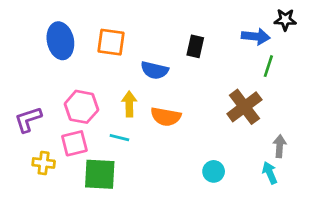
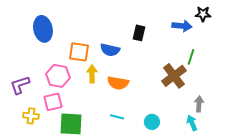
orange square: (111, 42) -> (79, 52), moved
green line: (268, 66) -> (191, 57), moved
cyan line: (119, 138) -> (117, 117), moved

